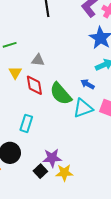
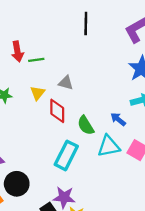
green semicircle: (61, 94) -> (86, 125), size x0.7
cyan rectangle: (26, 123) -> (66, 155), moved, size x1.4

